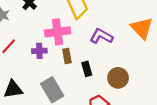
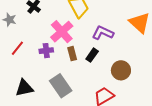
pink cross: (58, 32) -> (62, 32), turned -30
black rectangle: (87, 69) -> (92, 55), moved, turned 56

